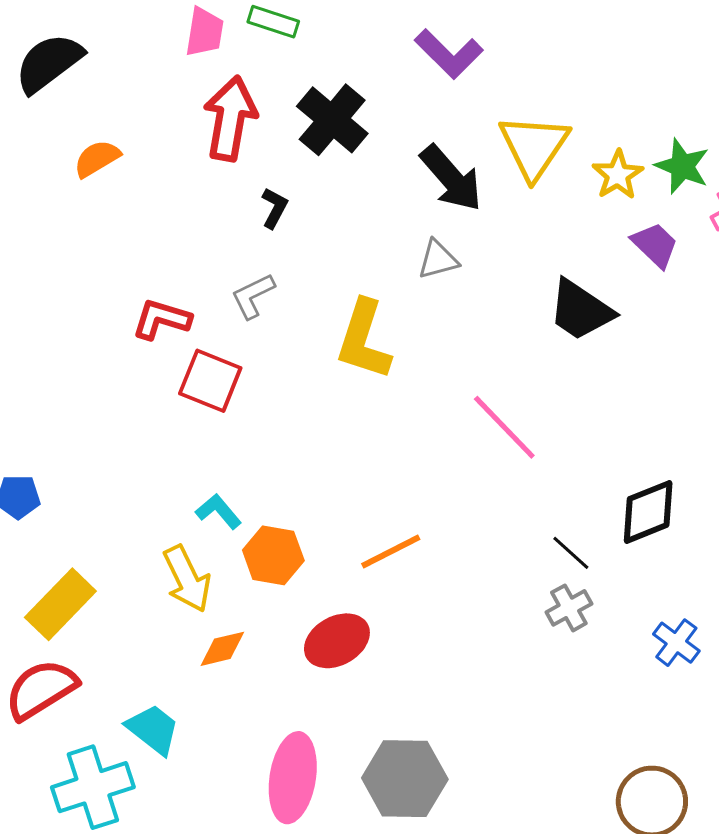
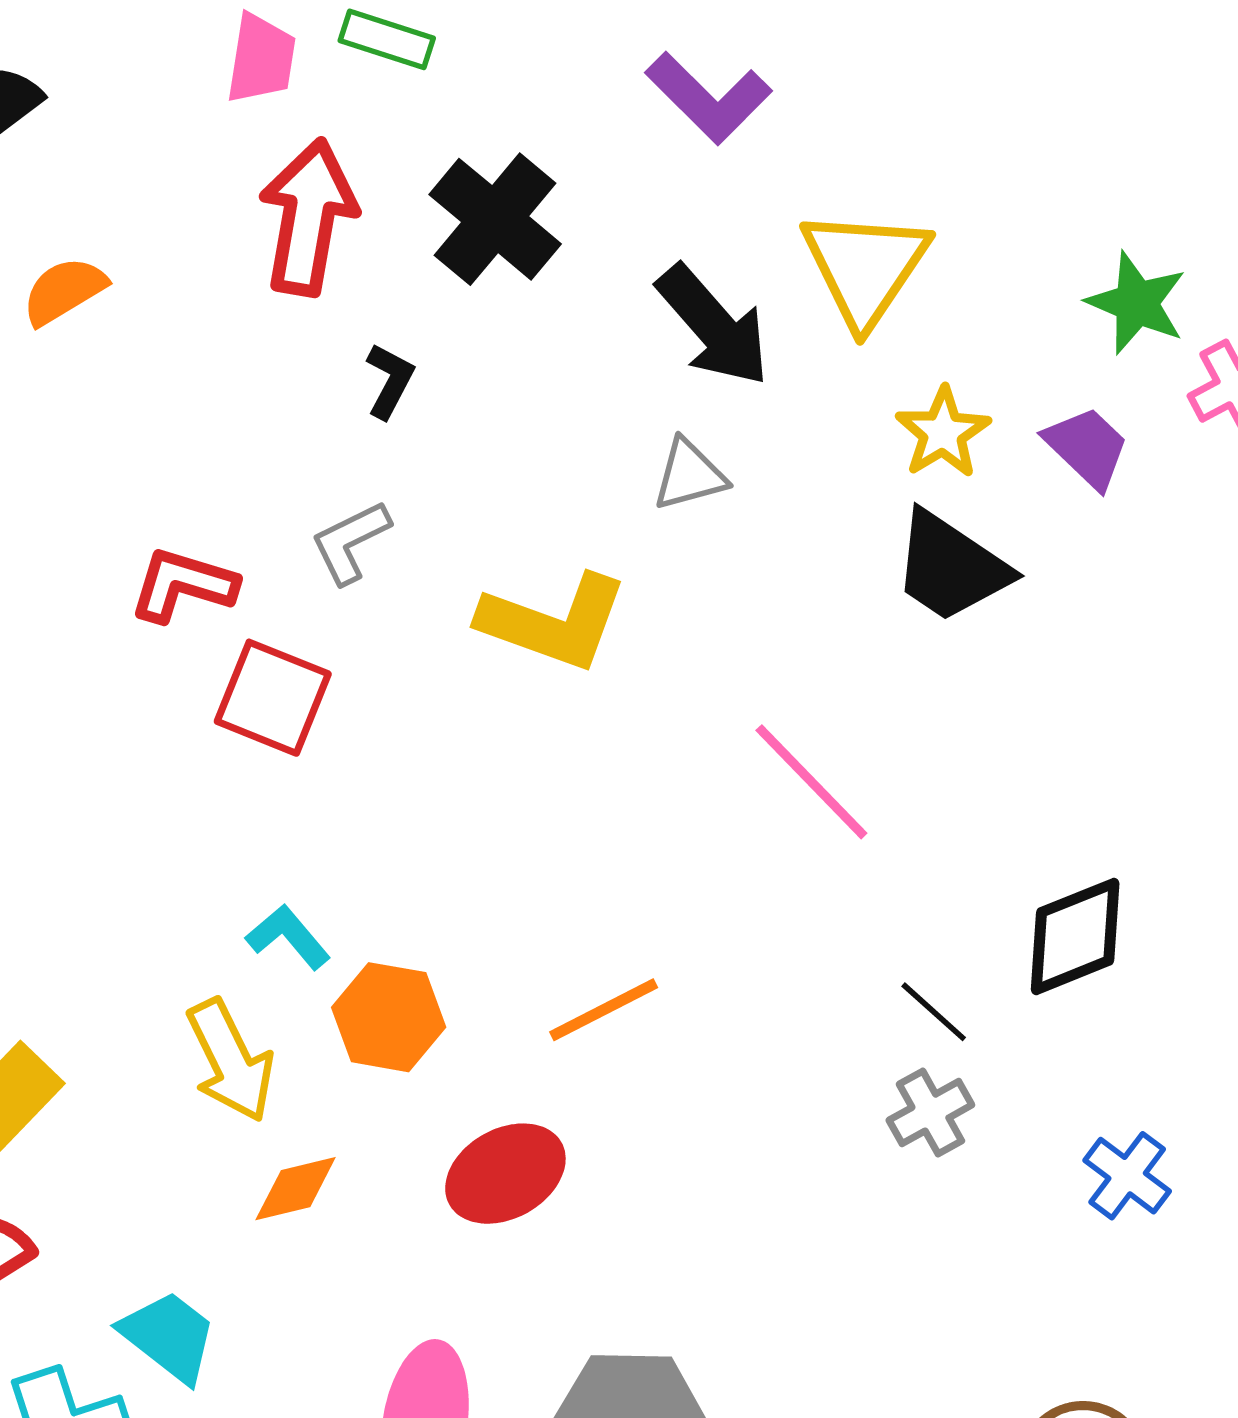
yellow star: (618, 175) -> (943, 433), moved
yellow L-shape: (364, 340) -> (554, 622), turned -88

